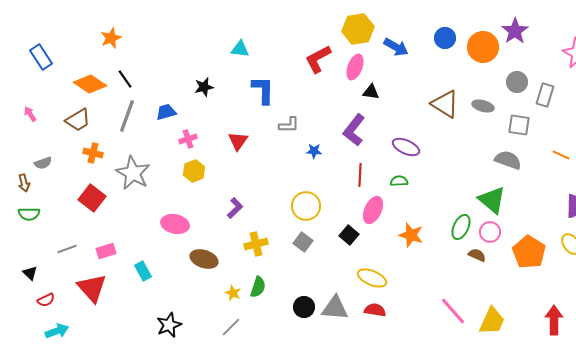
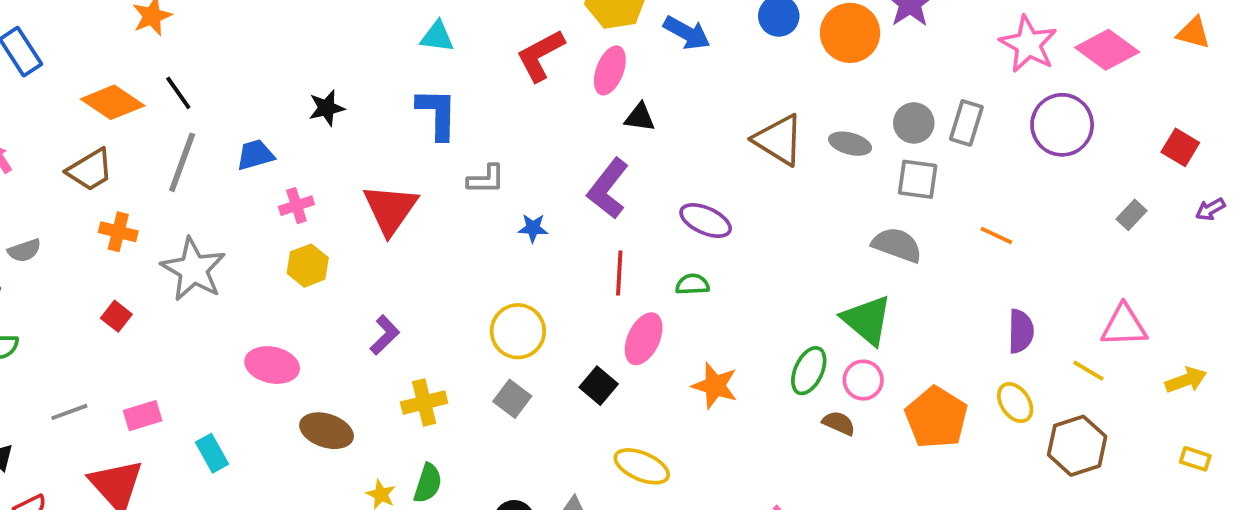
cyan triangle: (240, 49) -> (437, 37), moved
gray circle: (517, 82) -> (914, 123), moved
red triangle: (238, 141) -> (390, 209), size x1.5
red square: (92, 198) -> (116, 316), size x0.6

